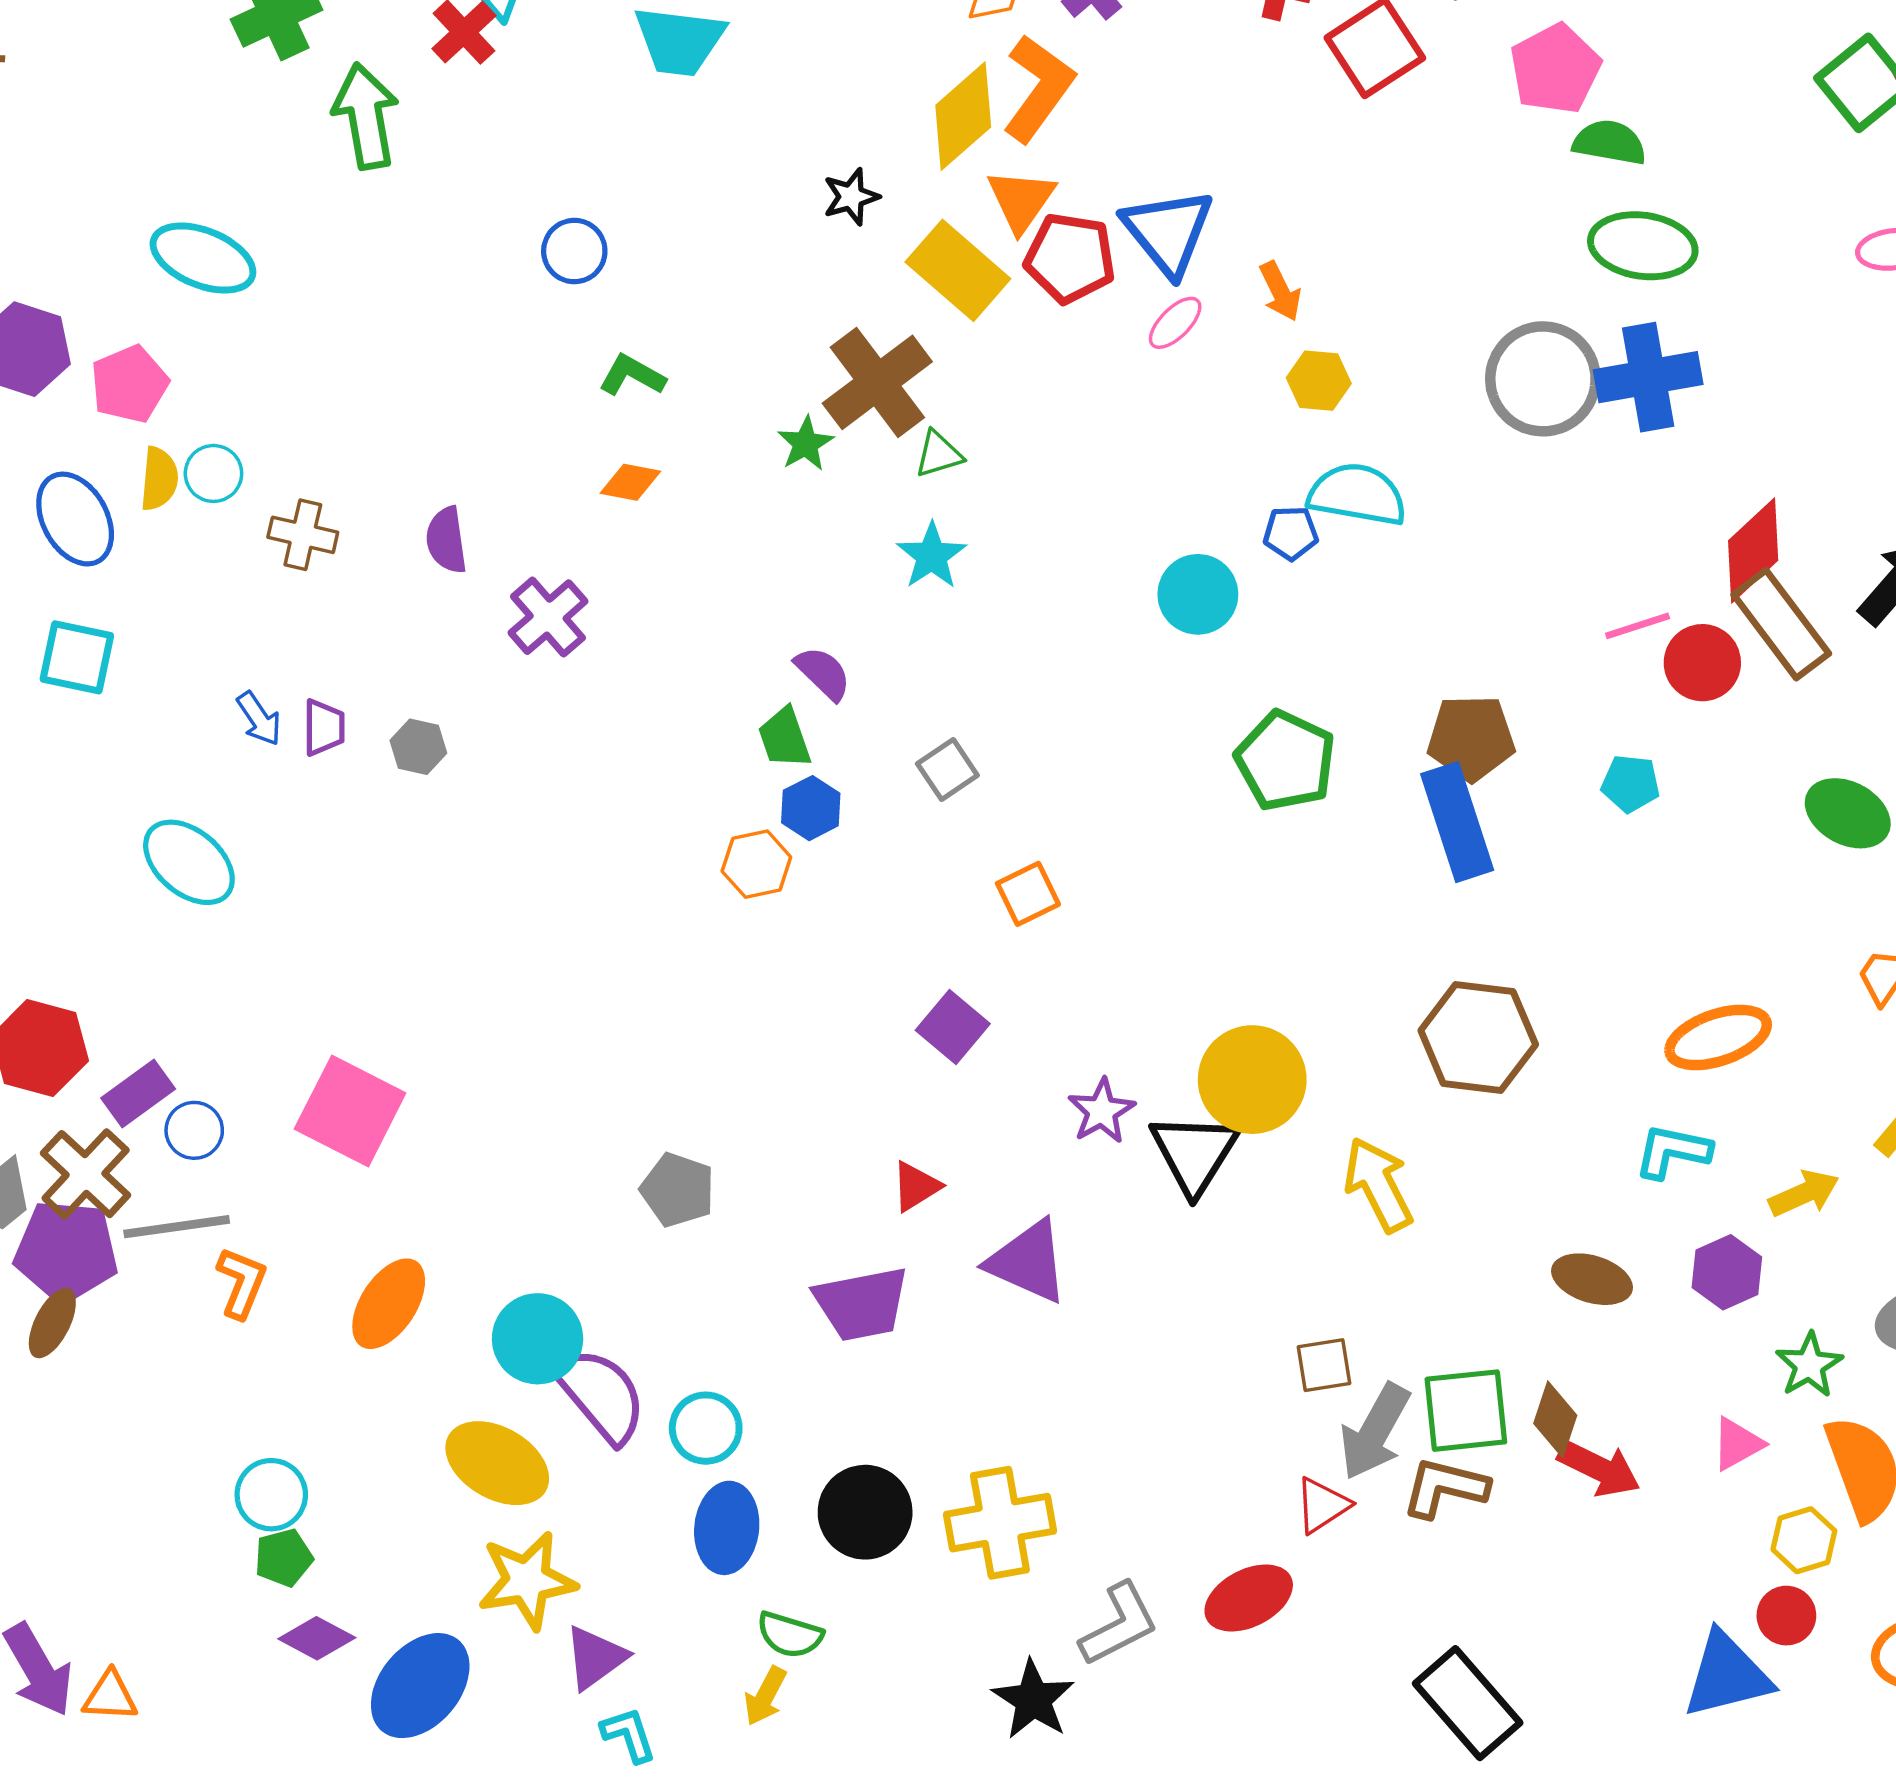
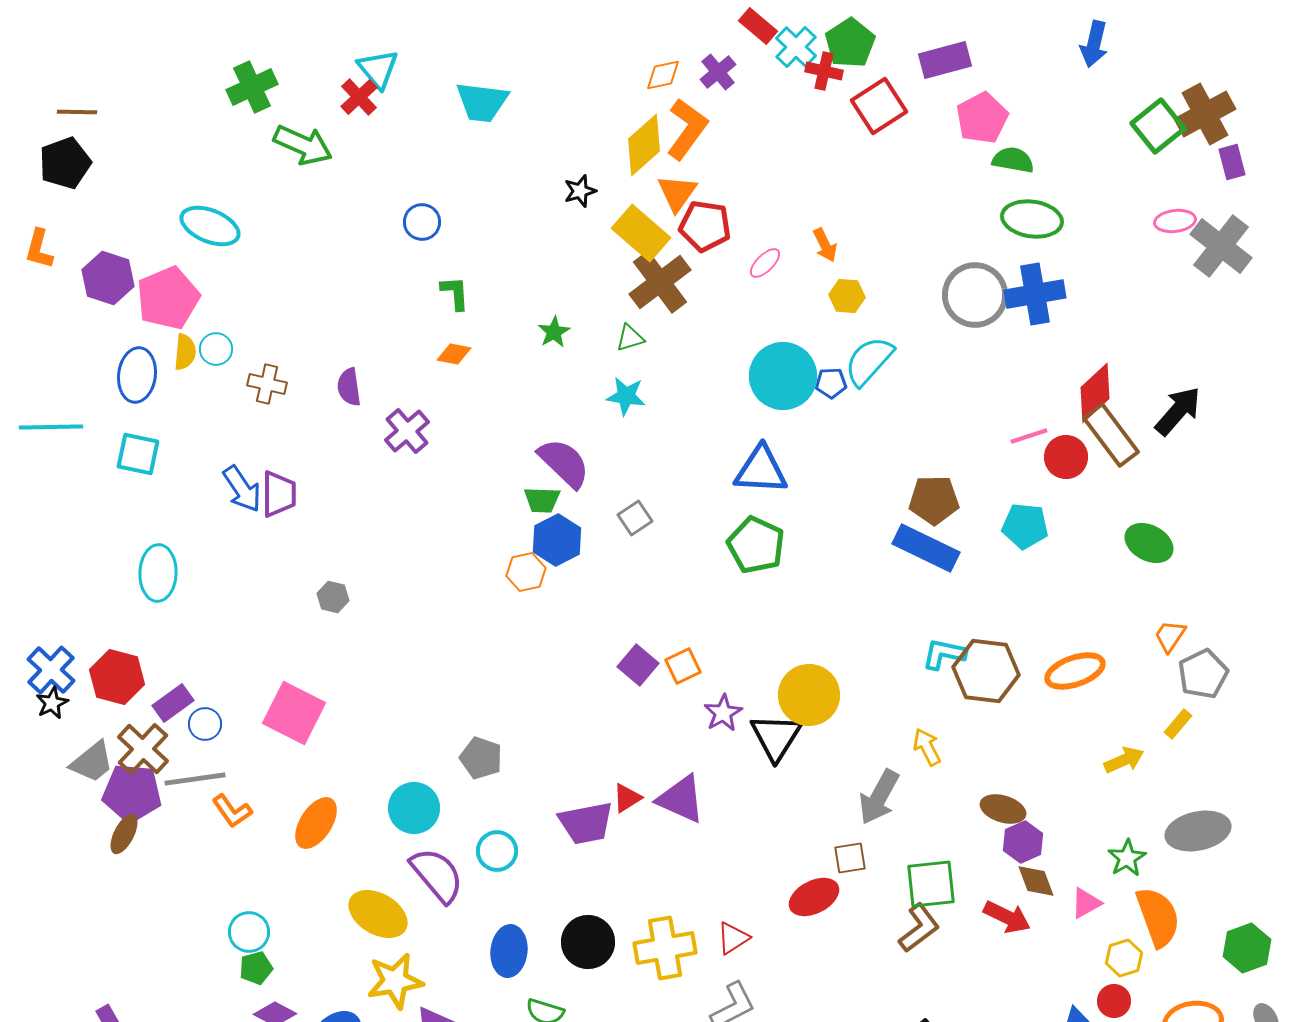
green arrow: (366, 116) -> (303, 145), turned 124
blue triangle: (1168, 232) -> (761, 470), moved, turned -48
green L-shape: (632, 375) -> (455, 293), turned 57
brown cross: (877, 382) -> (660, 282), moved
pink pentagon: (129, 384) -> (168, 298), size x1.4
cyan semicircle: (1357, 494) -> (869, 361), turned -58
blue ellipse: (75, 519) -> (137, 375), turned 36
cyan star: (932, 556) -> (626, 396), turned -30
cyan circle: (1198, 594) -> (783, 376), moved, size x1.5
purple semicircle: (823, 673) -> (564, 463), size x1.6
blue arrow: (259, 719) -> (242, 489), size x1.5
purple trapezoid: (324, 727) -> (279, 494), size x1.4
green trapezoid: (785, 738) -> (542, 500), turned -69
gray hexagon: (418, 747) -> (333, 597), moved
green pentagon: (1285, 761) -> (756, 545), moved
cyan pentagon: (1631, 784) -> (1025, 526), size x1.4
blue hexagon: (811, 808) -> (557, 540), size x1.4
blue rectangle: (1457, 822) -> (926, 548), turned -46
cyan ellipse: (189, 862) -> (158, 573), moved, turned 52
orange square: (1028, 894) -> (683, 666), moved
brown hexagon: (1478, 1037) -> (986, 671), moved
cyan L-shape: (1673, 1151) -> (944, 654), moved
yellow arrow: (1378, 1185) -> (927, 747), moved, size x0.7
red triangle: (916, 1186) -> (627, 798), moved
purple hexagon: (1727, 1272) -> (1023, 842), moved
orange L-shape: (242, 1283) -> (232, 811), turned 123
cyan circle: (538, 1339) -> (414, 808), moved
brown diamond: (1555, 1419) -> (1036, 881), moved, turned -39
cyan circle: (706, 1428) -> (497, 851), moved
gray arrow: (1375, 1432) -> (879, 797), moved
brown L-shape: (1445, 1488) -> (919, 928), turned 129
red triangle: (1322, 1505) -> (733, 938), moved
red ellipse: (1249, 1598) -> (814, 897), moved

